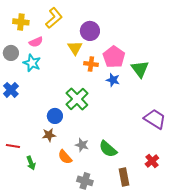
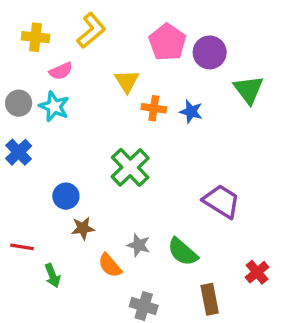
purple circle: (90, 31) -> (210, 52), moved
gray circle: (11, 53) -> (19, 103), moved
pink pentagon: (114, 57) -> (167, 42), moved
green triangle: (140, 69) -> (249, 90), moved
blue star: (113, 80) -> (191, 112), moved
blue circle: (55, 116) -> (66, 196), moved
purple trapezoid: (155, 119) -> (221, 201), moved

